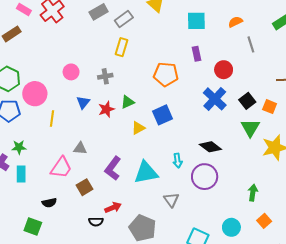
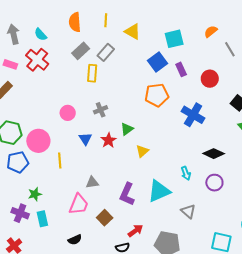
yellow rectangle: (121, 47) -> (92, 73), moved
blue cross: (215, 99) -> (193, 115), moved
blue square: (163, 115) -> (158, 62), moved
purple circle: (205, 177) -> (214, 183), size x0.7

